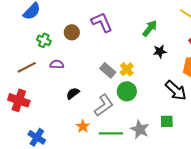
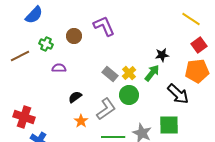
green arrow: (150, 28) -> (152, 73), moved
brown line: (27, 67) -> (20, 56), moved
red cross: (19, 100) -> (24, 117), moved
green square: (167, 121) -> (169, 125), size x1.5
orange star: (83, 126) -> (81, 121), moved

